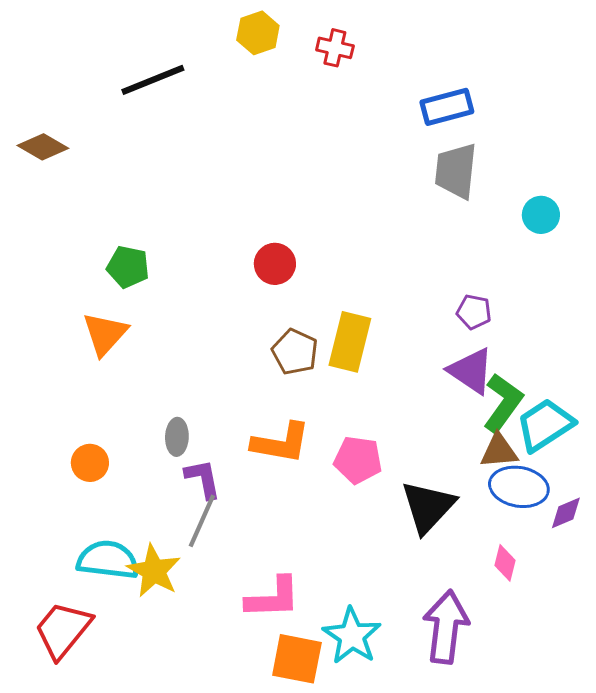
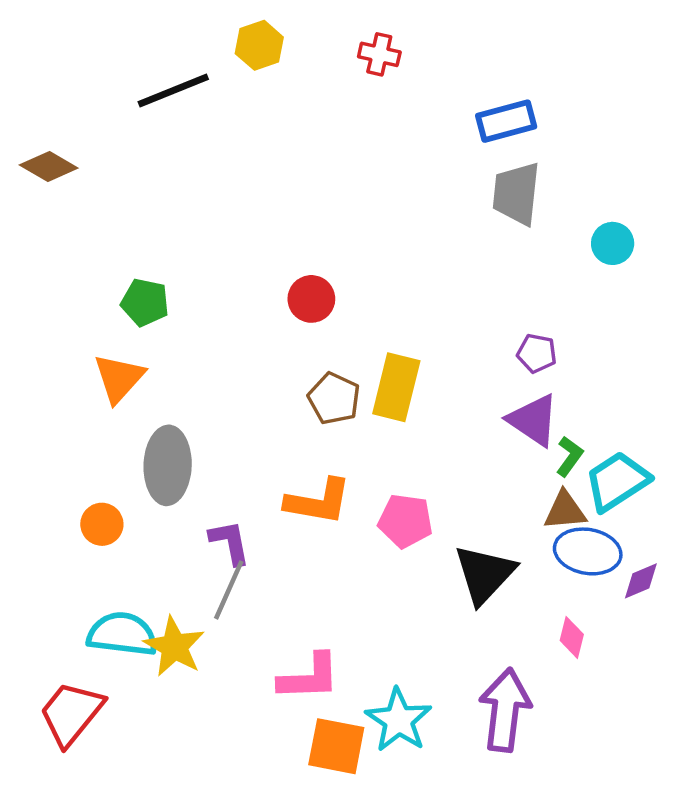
yellow hexagon: (258, 33) -> (259, 45), moved
green L-shape: (503, 403) -> (570, 456), size x0.6
gray ellipse: (177, 437) -> (168, 465), moved, size x1.8

